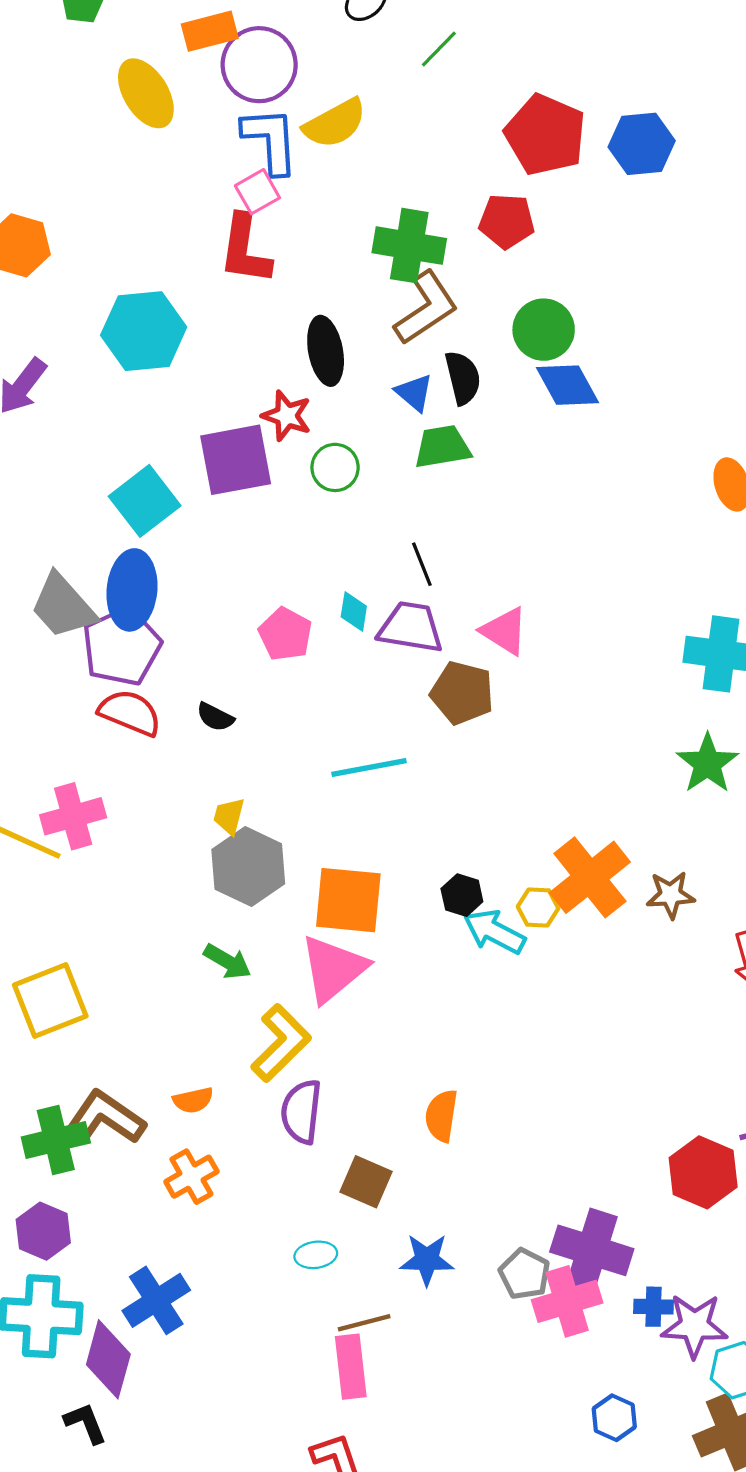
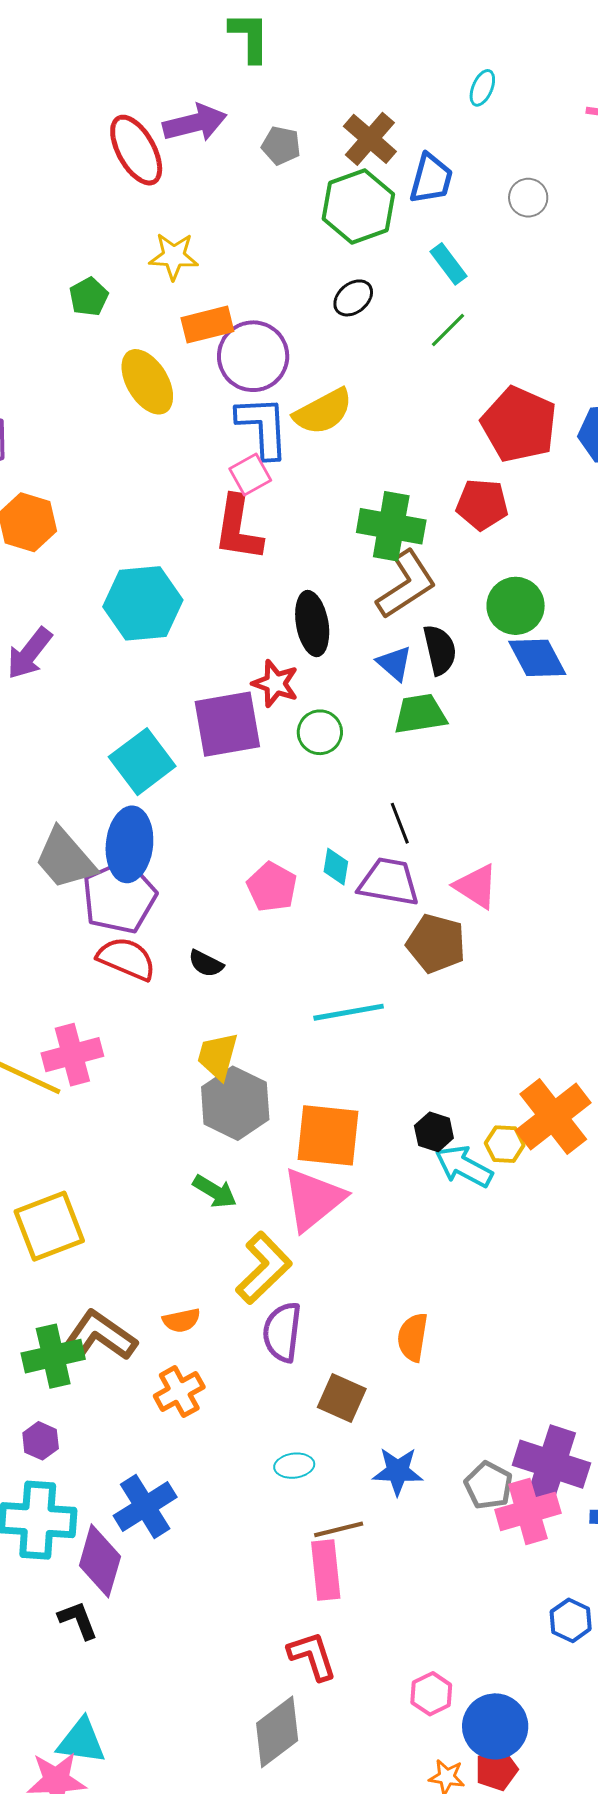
green line: (439, 49) -> (448, 330), moved
yellow trapezoid: (229, 816) -> (218, 1056), size x1.4
purple hexagon: (43, 1231) -> (41, 1441), size x0.7

